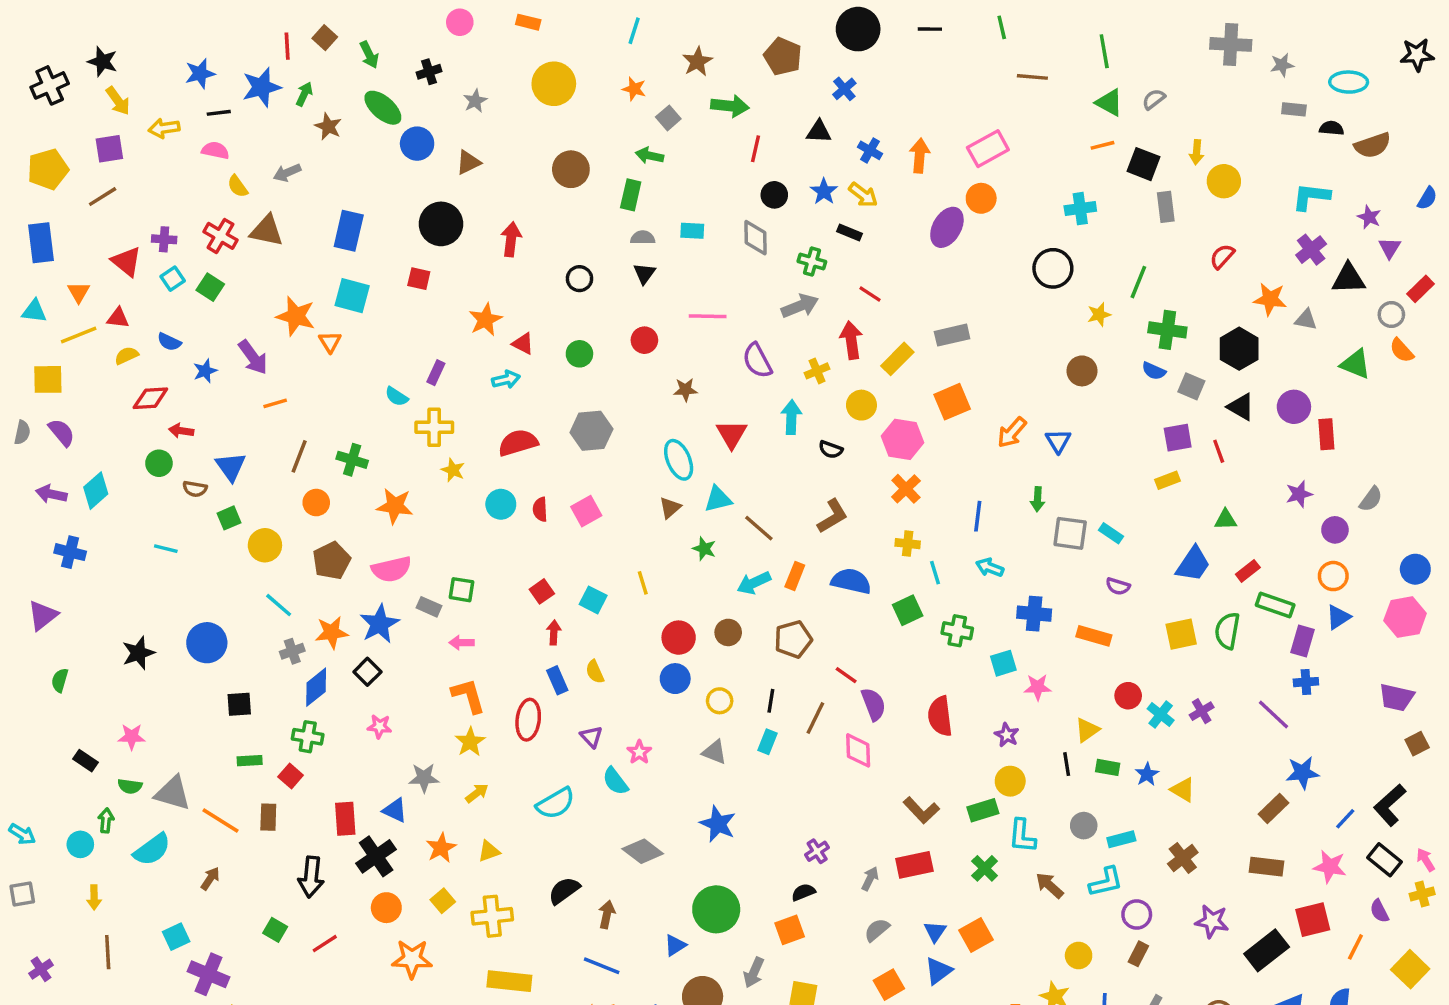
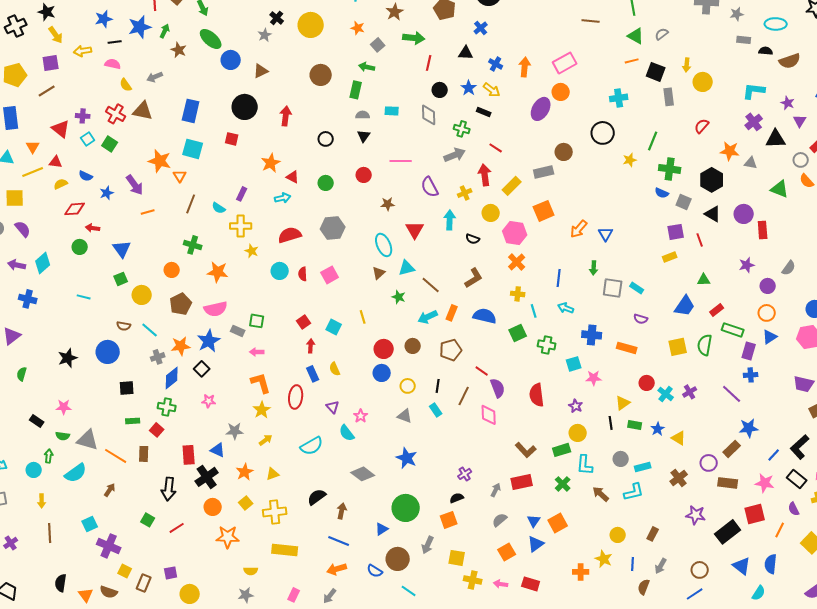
black cross: (429, 72) -> (277, 18), moved, turned -32
brown circle: (1082, 371) -> (564, 152), moved
brown line: (299, 456) -> (191, 204), moved
brown semicircle: (195, 489) -> (124, 326), moved
cyan rectangle: (767, 742) -> (436, 410), turned -56
purple circle: (1137, 914) -> (709, 463), moved

